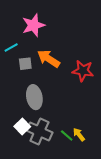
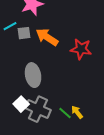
gray square: (25, 64) -> (24, 33), moved

